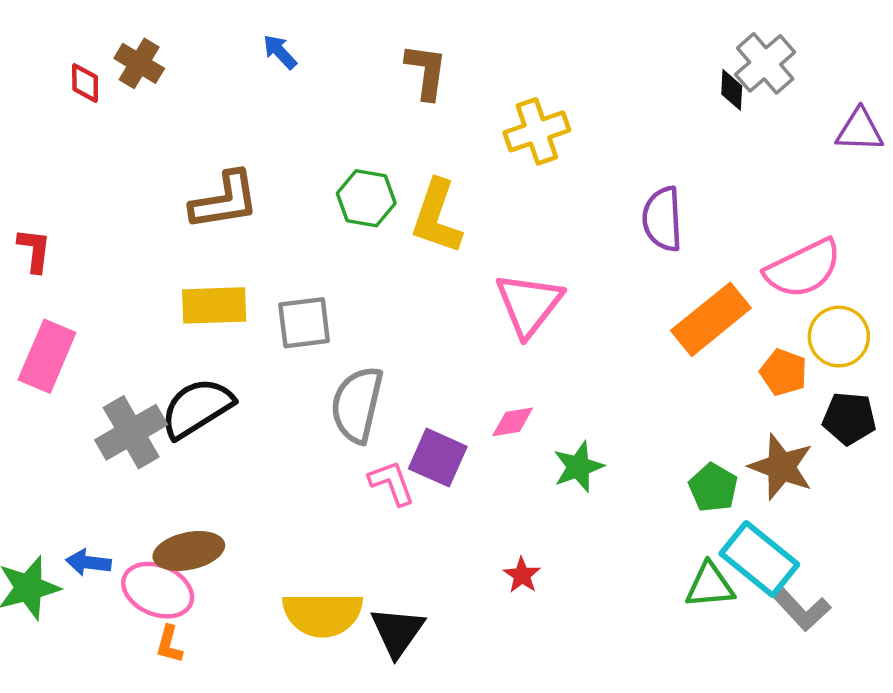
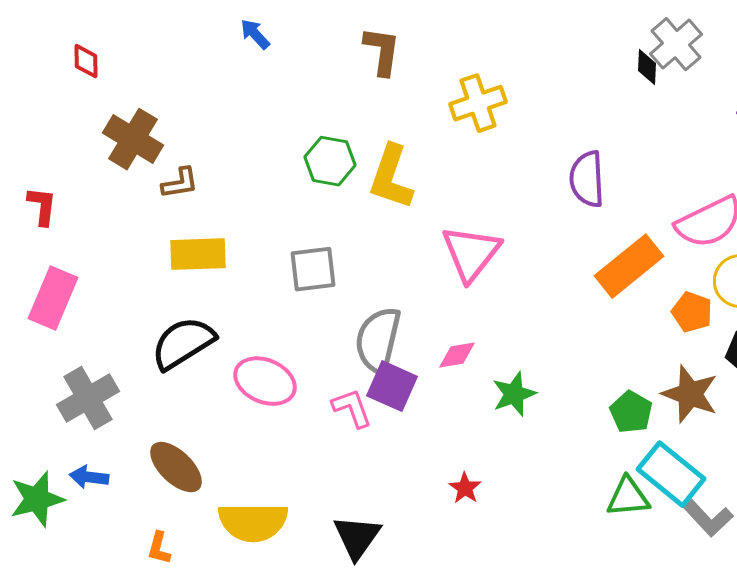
brown cross: (139, 63) -> (133, 139), moved, size x1.4
brown L-shape: (225, 201) -> (180, 183), moved, size x0.6
gray square: (304, 323) -> (313, 269), moved
gray semicircle: (357, 405) -> (378, 340), moved
gray cross: (131, 432) -> (88, 398), moved
brown ellipse: (189, 551) -> (176, 467), turned 56
pink ellipse: (158, 590) -> (265, 381), moved
yellow semicircle: (322, 614) -> (253, 522), moved

